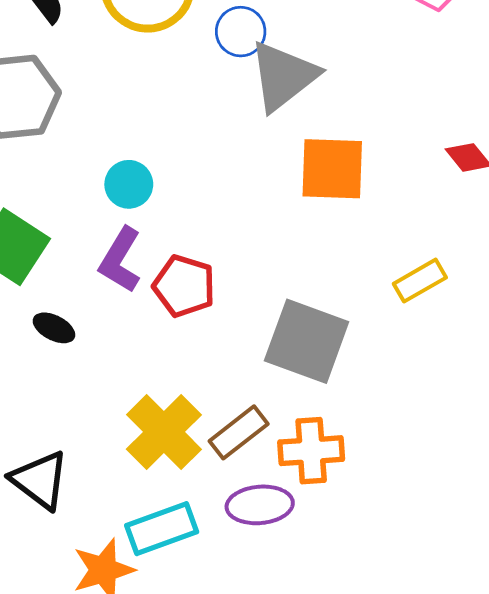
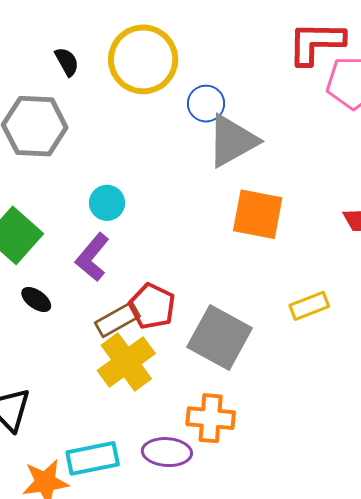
red pentagon: (184, 286) -> (152, 306), moved
yellow cross: (164, 432) -> (126, 362), moved
brown rectangle: (239, 432) -> (117, 319), moved

